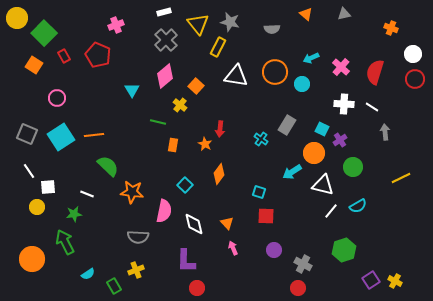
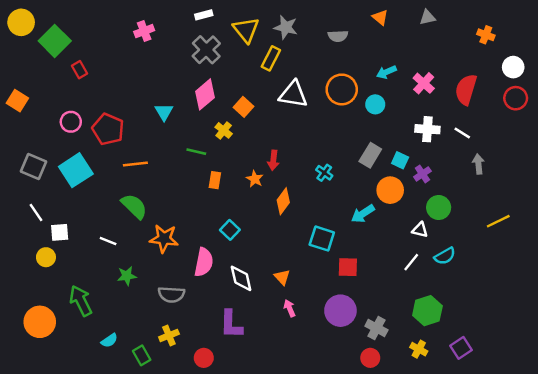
red pentagon: (98, 55) -> (108, 129), moved
orange square: (34, 65) -> (17, 101), moved
gray rectangle: (287, 125) -> (370, 155), moved
orange line: (94, 135) -> (135, 164), moved
orange diamond: (219, 174) -> (283, 201), moved
white triangle: (323, 185) -> (420, 230), moved, size x0.6
cyan square: (259, 192) -> (322, 239), size x1.5
green star: (74, 214) -> (127, 276), moved
red square: (266, 216) -> (348, 267), moved
purple circle: (274, 250) -> (340, 311), size x1.6
yellow cross: (395, 281) -> (419, 349), moved
red circle: (197, 288) -> (204, 358), moved

